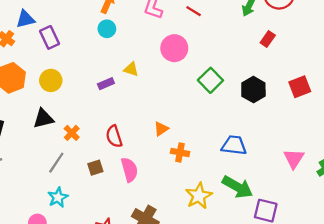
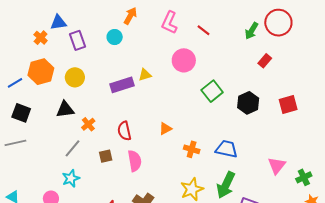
cyan circle: (107, 29) -> (115, 37), moved
yellow triangle: (131, 69) -> (145, 75), turned -40
purple rectangle: (106, 84) -> (122, 85), size x1.6
orange cross: (180, 152) -> (192, 149), moved
green arrow: (237, 187) -> (226, 185), turned 80

